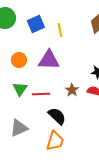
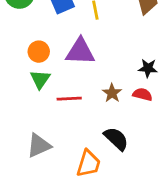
green triangle: (20, 89) -> (40, 79), moved
black semicircle: (57, 116) -> (116, 139), moved

